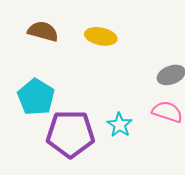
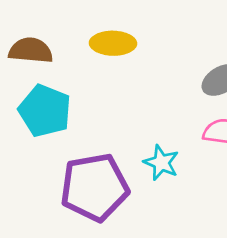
cyan pentagon: (36, 97) -> (45, 111), moved

